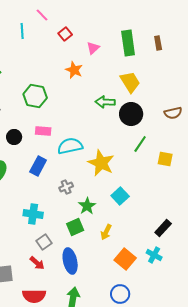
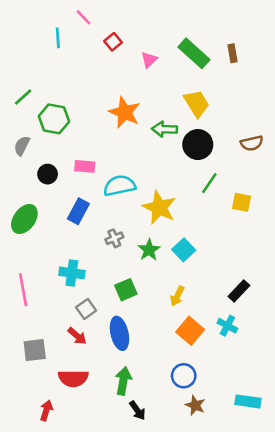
green rectangle: (128, 43) -> (194, 53), turned -40
orange star: (74, 70) -> (125, 112), moved, size x1.4
green hexagon: (35, 96) -> (54, 119), moved
green star: (87, 206) -> (149, 250), moved
yellow arrow: (106, 232) -> (177, 296), moved

